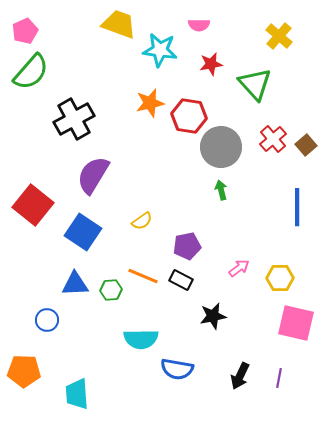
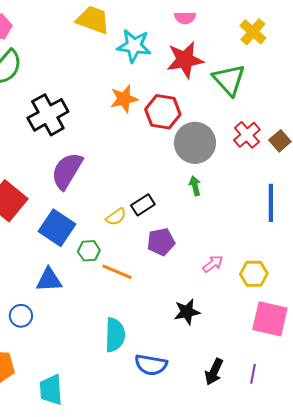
pink semicircle: (199, 25) -> (185, 18), moved
red star: (211, 64) -> (185, 60), size x1.6
black rectangle: (181, 280) -> (143, 205), moved, turned -60
green hexagon: (111, 290) -> (89, 251), moved
cyan semicircle: (141, 339) -> (115, 335), turned -88

